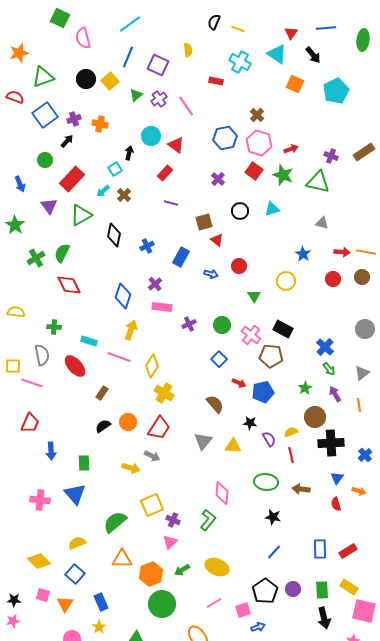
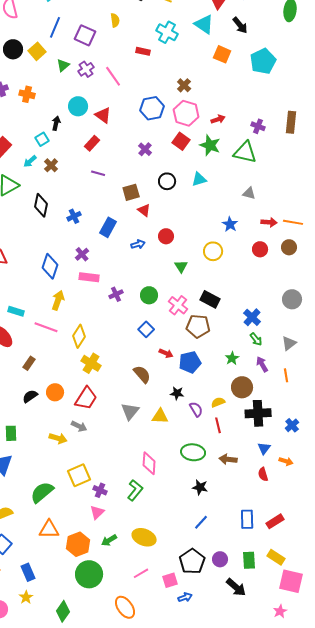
brown rectangle: (364, 152) -> (291, 122), turned -50
blue arrow: (211, 274) -> (138, 244), turned -32
black arrow: (324, 618) -> (236, 587), moved, turned -35

